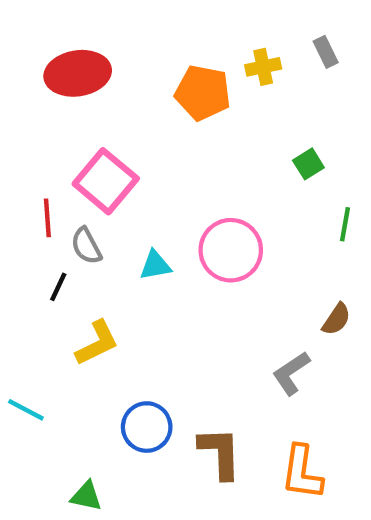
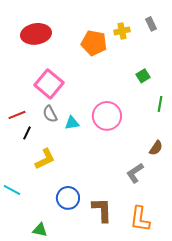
red line: (47, 218) -> (17, 115), moved, turned 72
gray semicircle: (86, 246) -> (50, 114), moved

